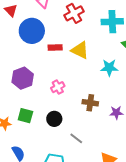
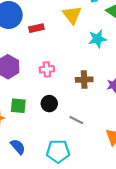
yellow triangle: (80, 50) -> (72, 15), moved, turned 36
pink cross: (58, 87) -> (47, 69), turned 32

